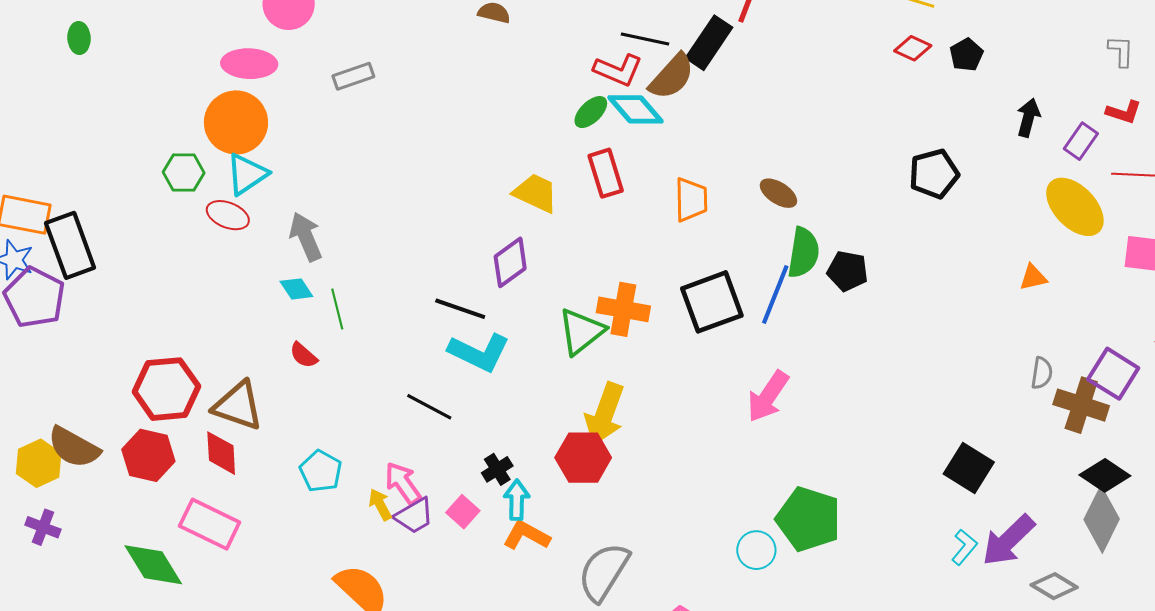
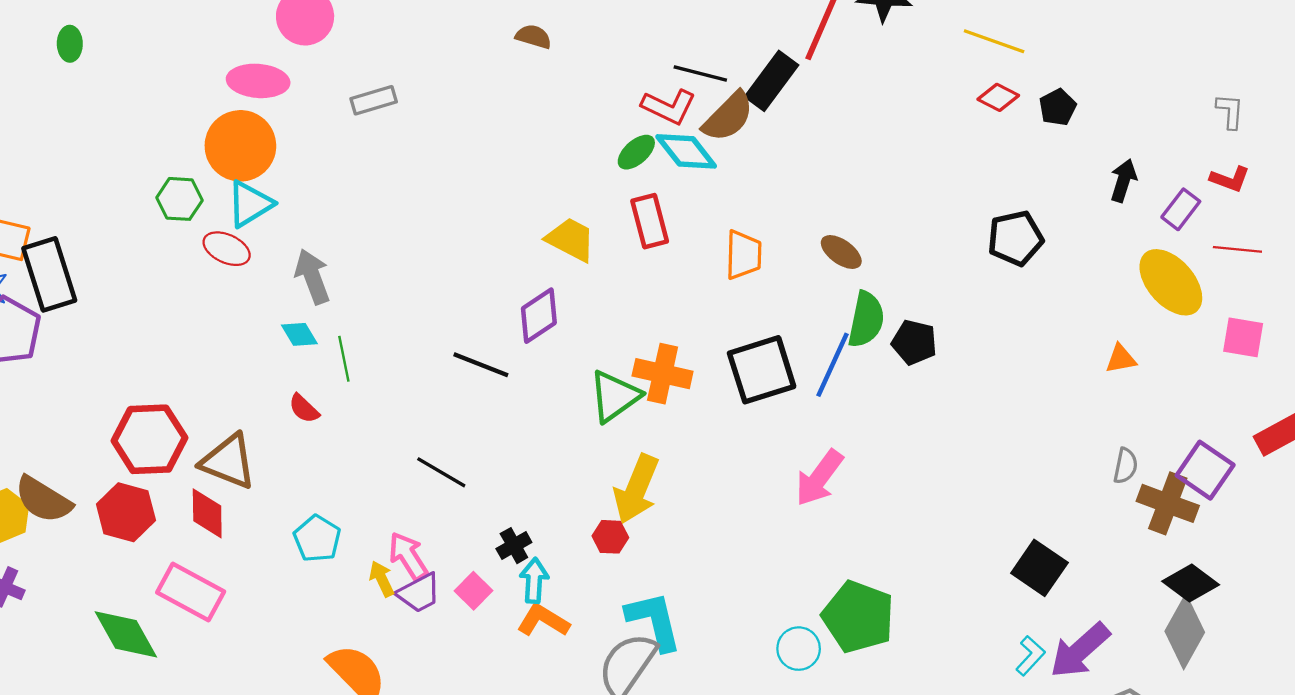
cyan L-shape: (479, 352) -> (654, 621), moved, turned -132
red hexagon: (583, 458) -> (610, 537), size x0.6

